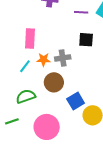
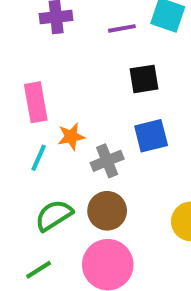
gray cross: (63, 58) -> (107, 161), moved
brown circle: (54, 82) -> (107, 211), moved
blue square: (76, 101) -> (151, 136), moved, turned 30

